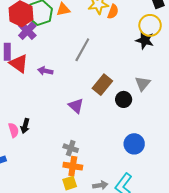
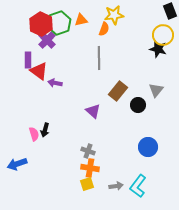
orange semicircle: (113, 12) -> (104, 29), moved
gray line: (82, 50) -> (99, 58), turned -30
purple arrow: (45, 71) -> (55, 83), moved

